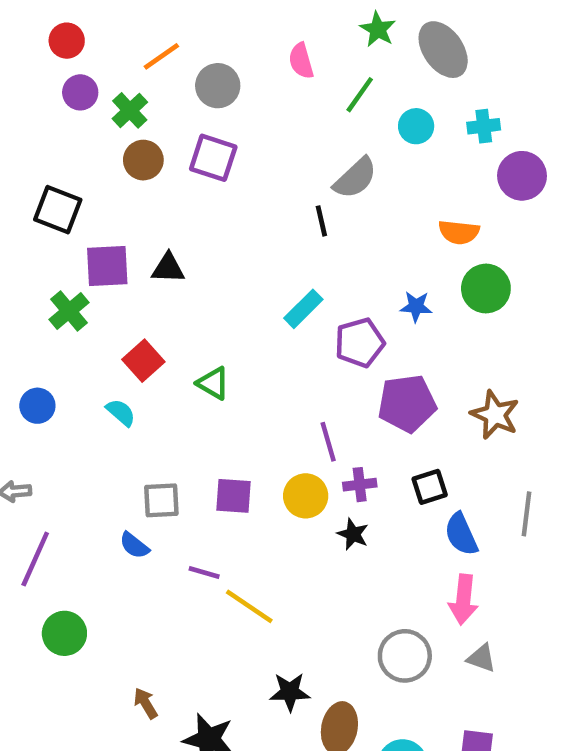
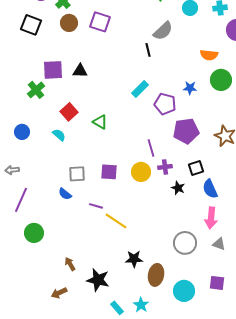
black square: (58, 210) -> (31, 25), moved
purple pentagon: (360, 343) -> (165, 104), turned 30
black star: (353, 534) -> (178, 188), moved

